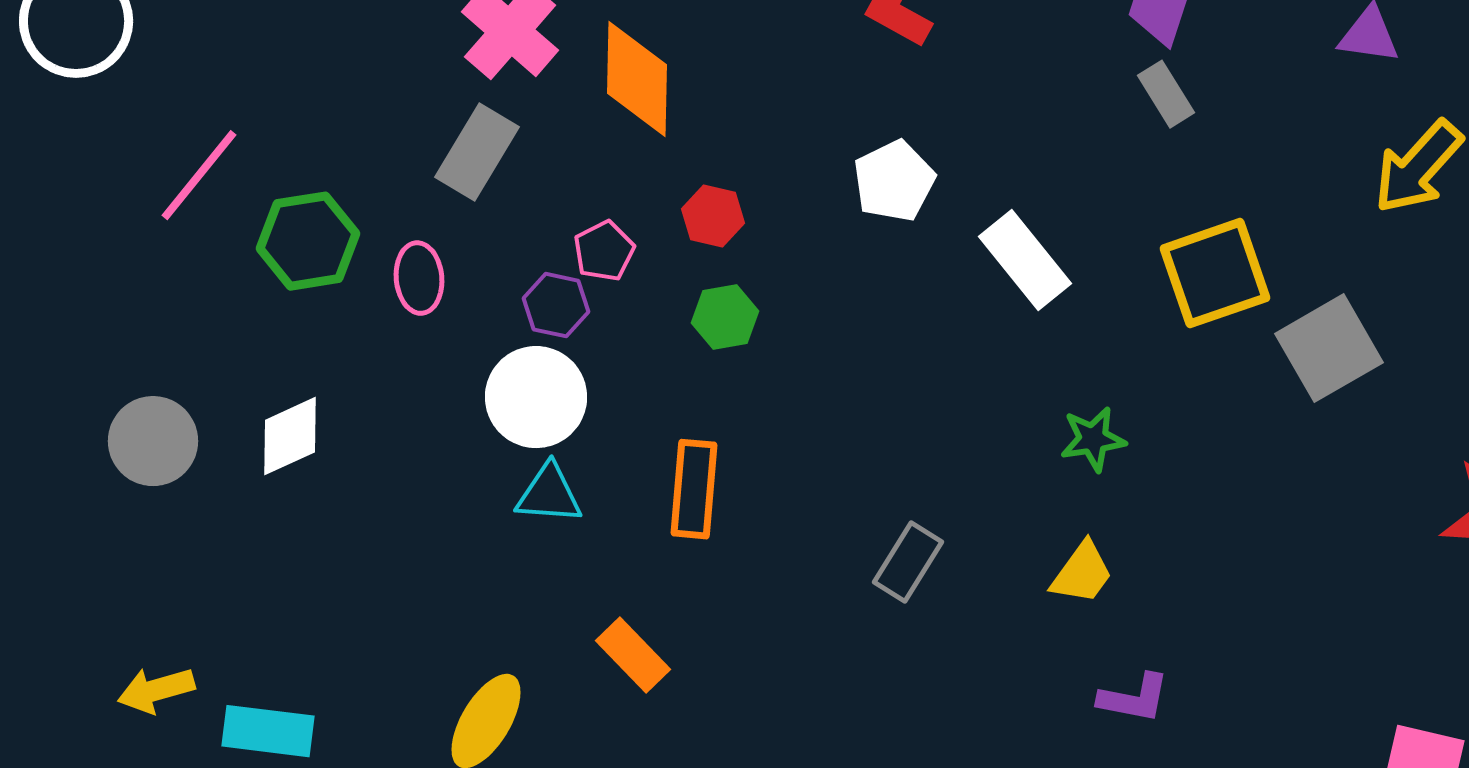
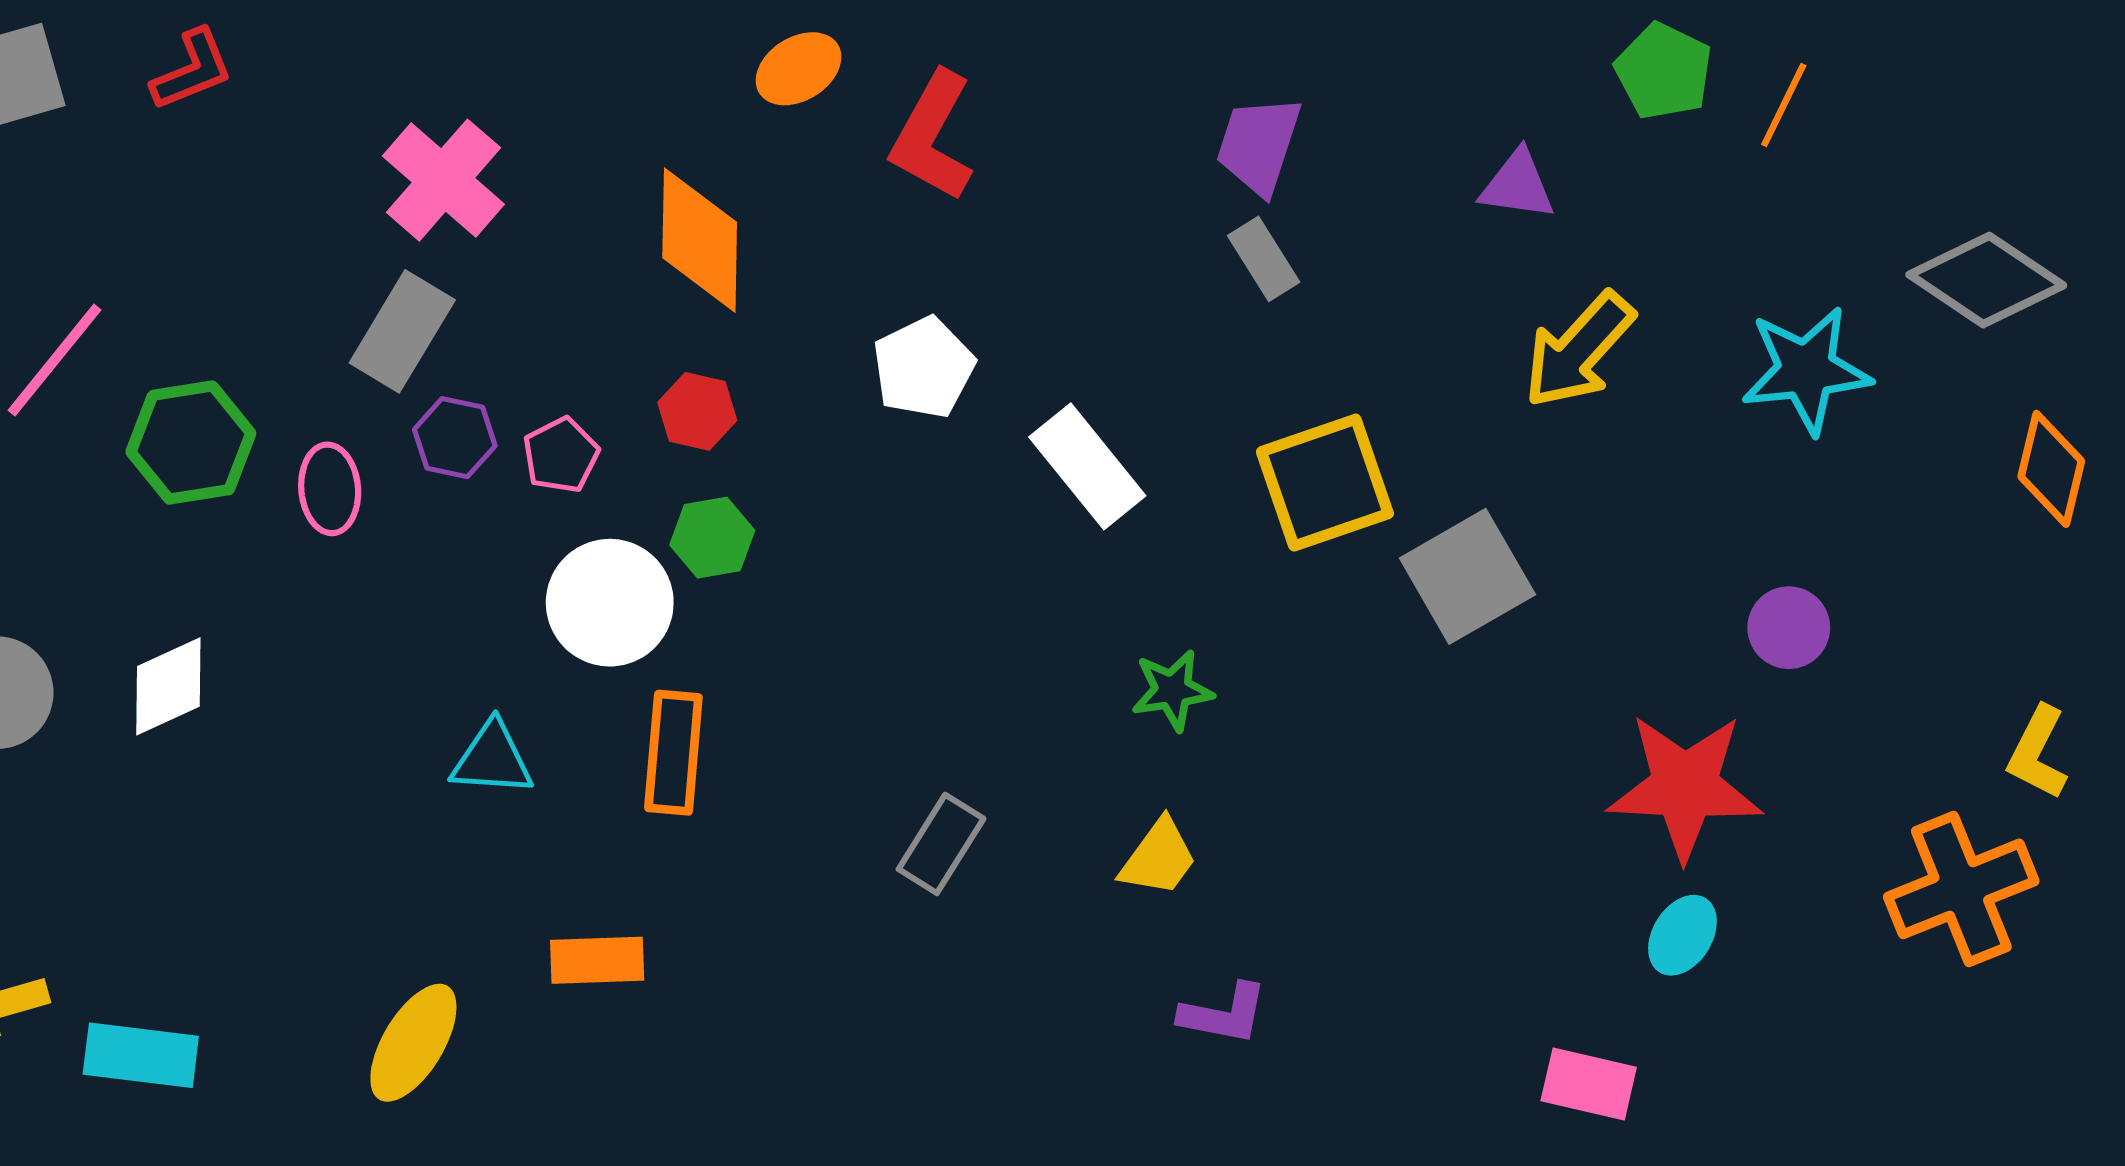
orange diamond: (637, 79) -> (700, 240), moved
purple hexagon: (556, 305) -> (455, 438), moved
white circle: (536, 397) -> (610, 603), moved
orange rectangle: (633, 655) -> (597, 960), turned -48

